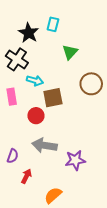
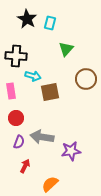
black star: (29, 33) -> (27, 19), moved
black cross: (17, 59) -> (16, 56), turned -30
red circle: (36, 116) -> (16, 118), moved
purple semicircle: (13, 156) -> (19, 142), moved

